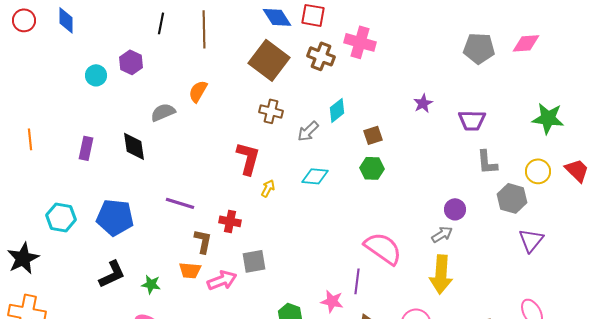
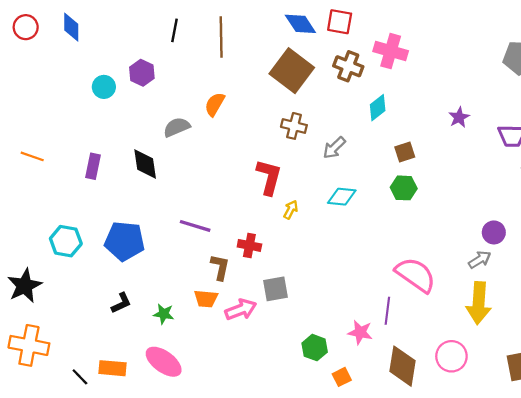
cyan diamond: (337, 110) -> (378, 108), moved
orange line: (30, 139) -> (32, 156), turned -65
black L-shape: (112, 274) -> (121, 303), size x0.7

